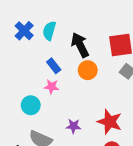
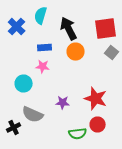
blue cross: (24, 31) -> (17, 26), moved
blue rectangle: (54, 66) -> (45, 48), turned -56

